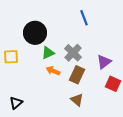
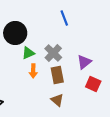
orange arrow: (53, 71) -> (33, 71), turned -112
brown rectangle: (77, 75) -> (57, 75), turned -36

